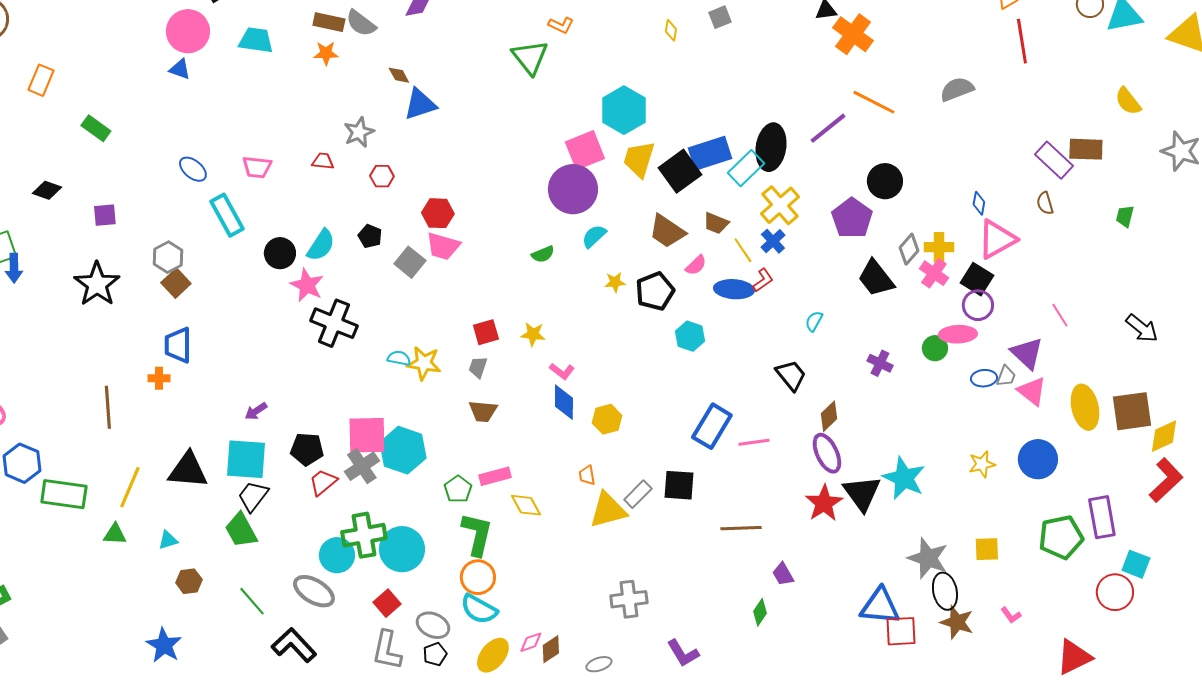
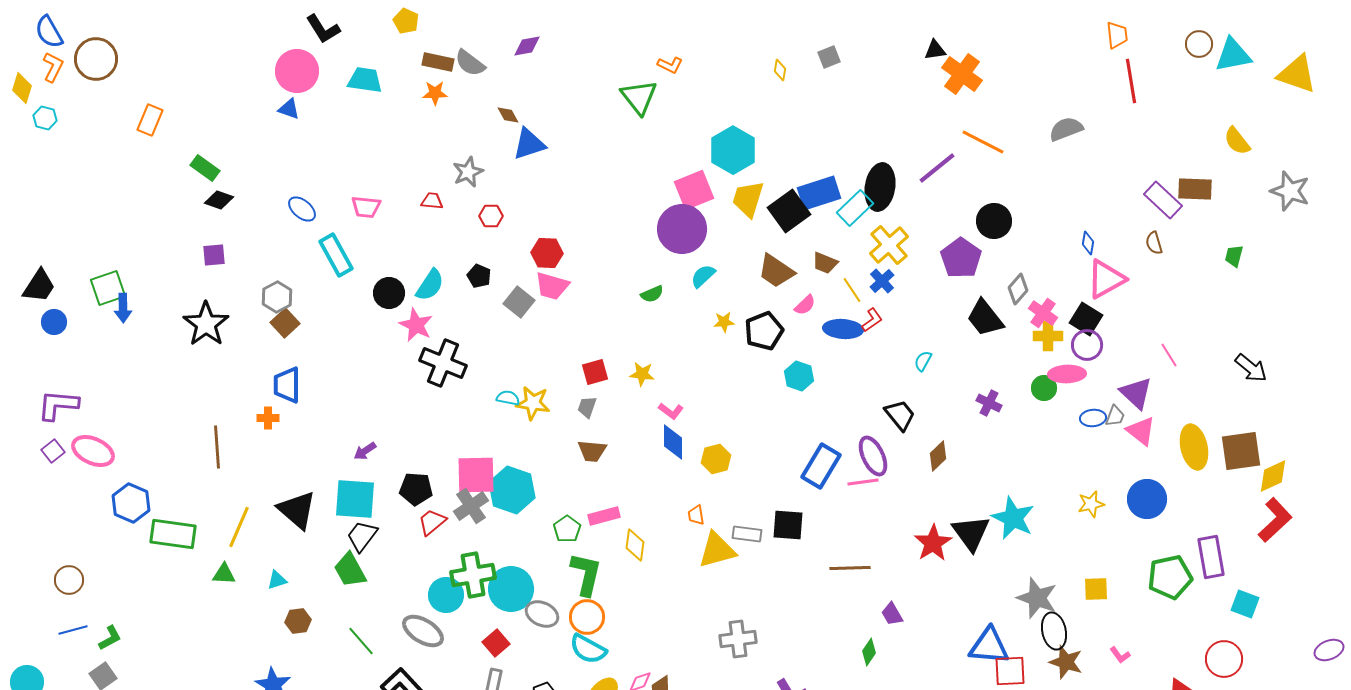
black diamond: (47, 190) -> (219, 200), moved
yellow cross: (939, 247) -> (1048, 336), moved
purple ellipse: (827, 453) -> (873, 456), moved
black triangle: (188, 470) -> (297, 510), turned 36
gray rectangle: (638, 494) -> (747, 534), turned 52
yellow diamond: (526, 505) -> (635, 545), turned 36
red circle: (1115, 592) -> (1224, 659), moved
gray ellipse: (433, 625) -> (542, 614), moved

